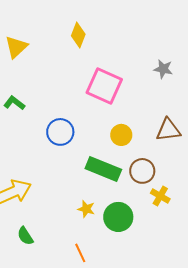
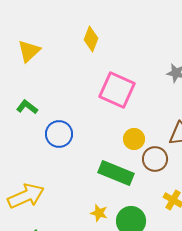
blue circle: (60, 132) -> (59, 134), moved
brown circle: (142, 171) -> (155, 159), moved

